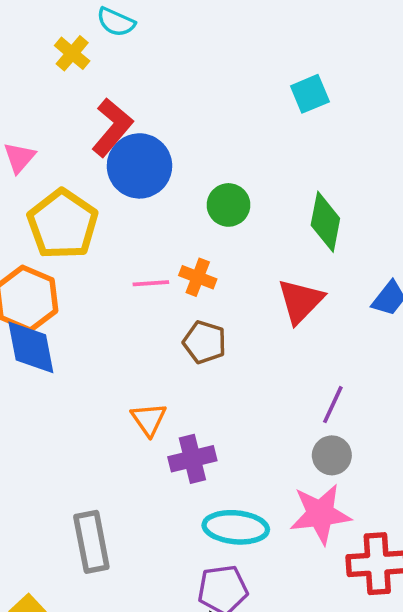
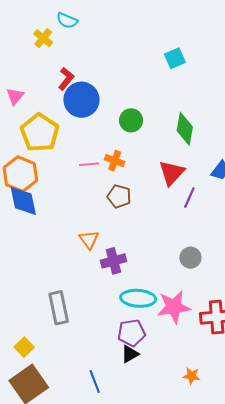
red L-shape: (112, 127) -> (66, 79), size x0.7
purple line: (333, 405) -> (189, 198), moved
pink star: (320, 514) -> (174, 307), moved

